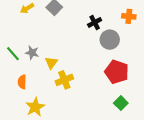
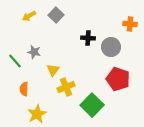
black cross: (95, 22) -> (88, 38), moved, turned 32
gray star: (32, 53) -> (34, 52), moved
green square: (121, 103) -> (92, 105), moved, size x1.6

